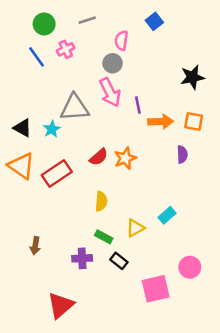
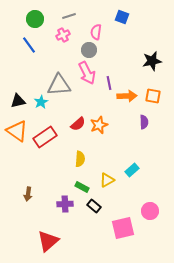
blue square: (154, 21) -> (122, 17), turned -32
pink cross: (66, 49) -> (63, 35), moved
black triangle: (23, 128) -> (18, 101), turned -42

